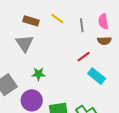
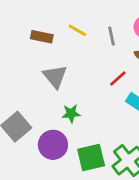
gray triangle: (25, 43) -> (55, 77), moved
green star: (38, 74) -> (71, 114), moved

